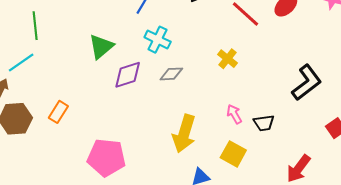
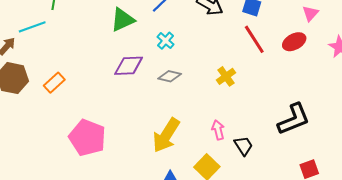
cyan cross: (158, 40) -> (166, 41), size x0.7
green triangle: (101, 47) -> (123, 20), moved
black trapezoid: (264, 123) -> (243, 146), turned -130

